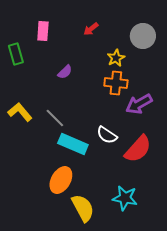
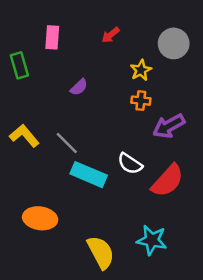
orange cross: (116, 83) -> (141, 101), size x0.7
orange ellipse: (61, 180) -> (40, 218), moved, turned 68

